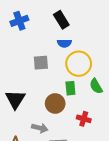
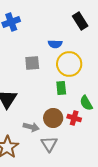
black rectangle: (61, 20) -> (80, 21), moved
green semicircle: (96, 86) -> (86, 103), moved
brown circle: (55, 103) -> (53, 118), moved

